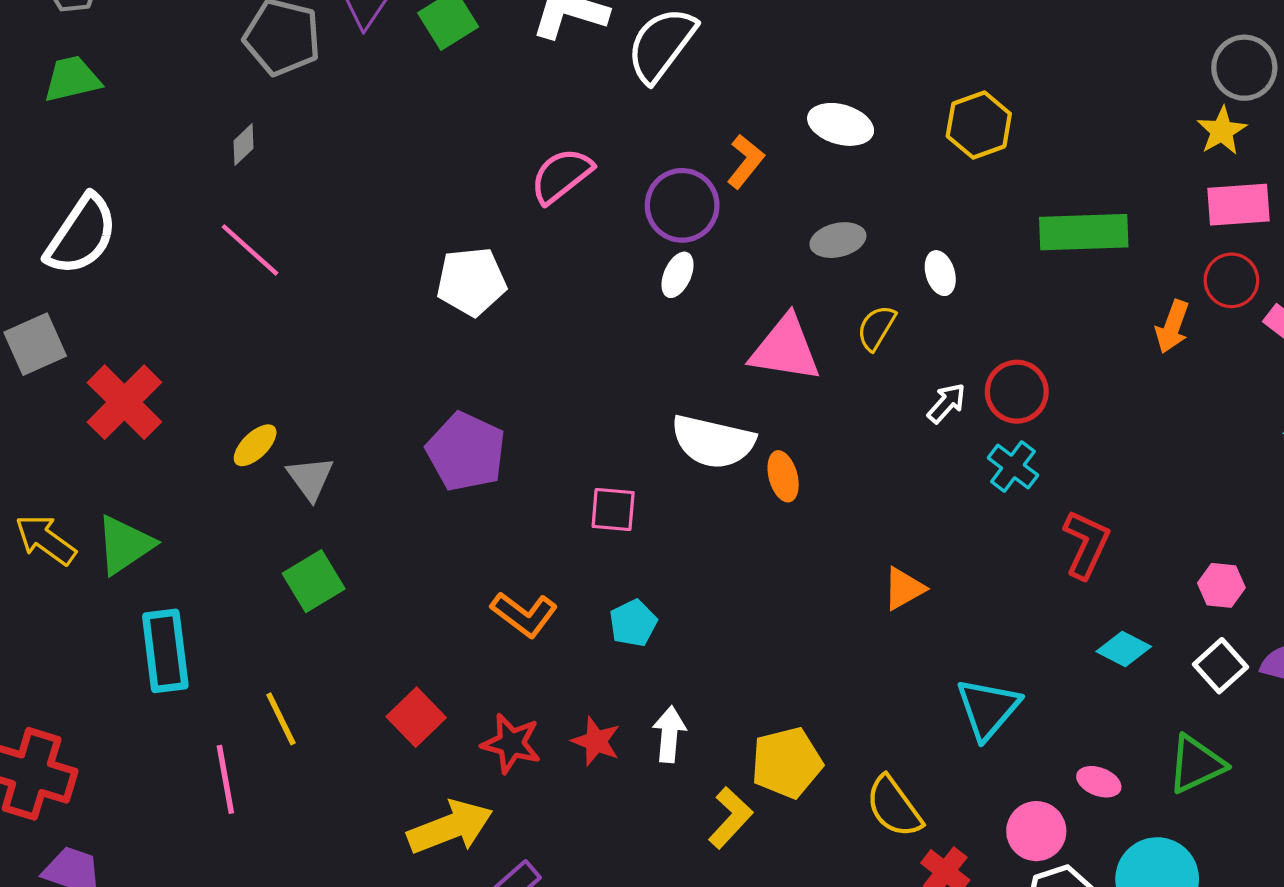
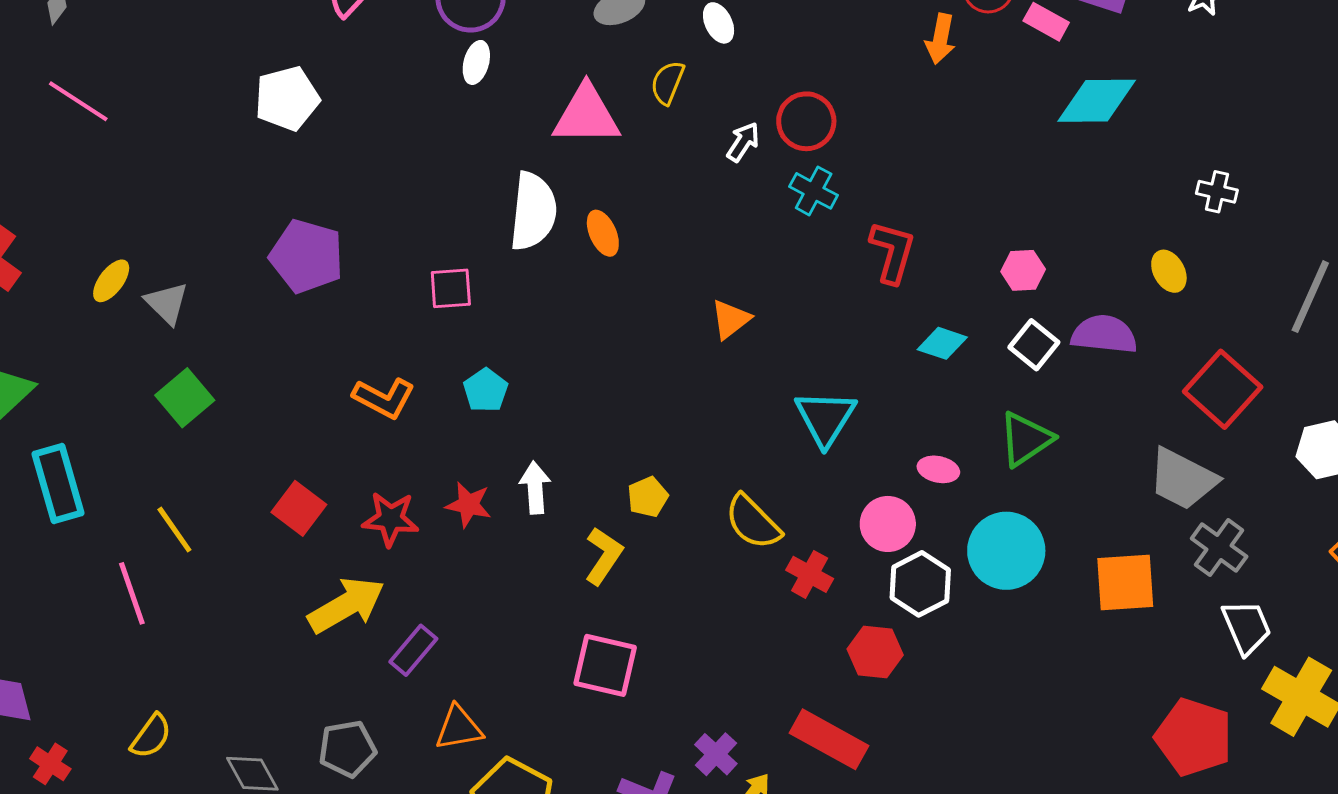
white semicircle: (713, 442) -> (533, 211), turned -88
yellow pentagon: (787, 763) -> (648, 497), size x0.6

